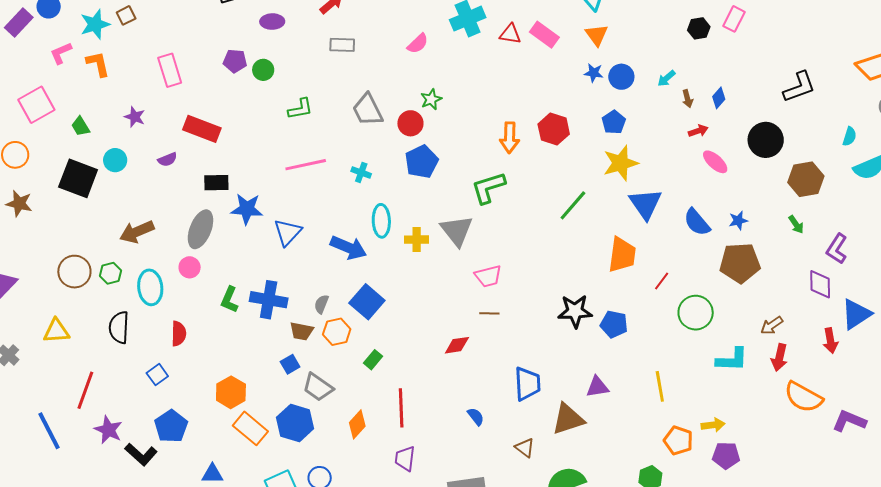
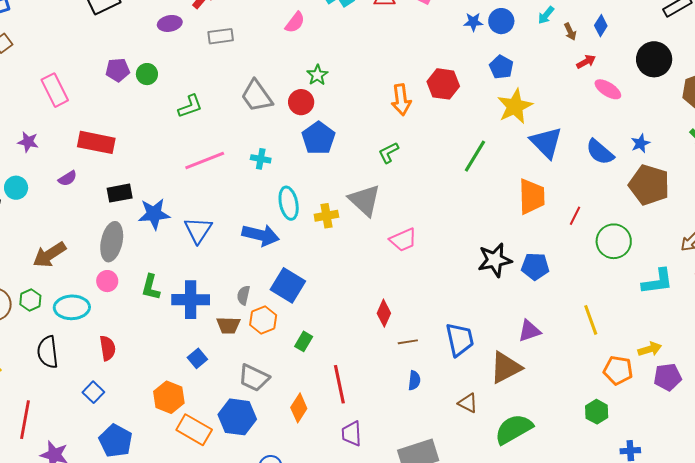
purple ellipse: (272, 22) -> (170, 23), moved
green L-shape: (488, 188) -> (389, 153), size x0.6
brown pentagon: (740, 263) -> (649, 185), turned 30
cyan ellipse: (150, 287) -> (72, 307), turned -76
green L-shape: (229, 300) -> (151, 287), moved
brown line: (489, 313) -> (408, 342), moved
red diamond: (457, 345) -> (384, 313), turned -48
blue square: (290, 364) -> (197, 358), moved
blue semicircle: (476, 417) -> (414, 380), turned 54

